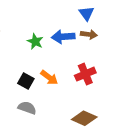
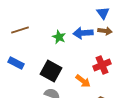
orange arrow: (49, 78) -> (83, 81), moved
black square: (26, 81) -> (51, 71), size x1.5

